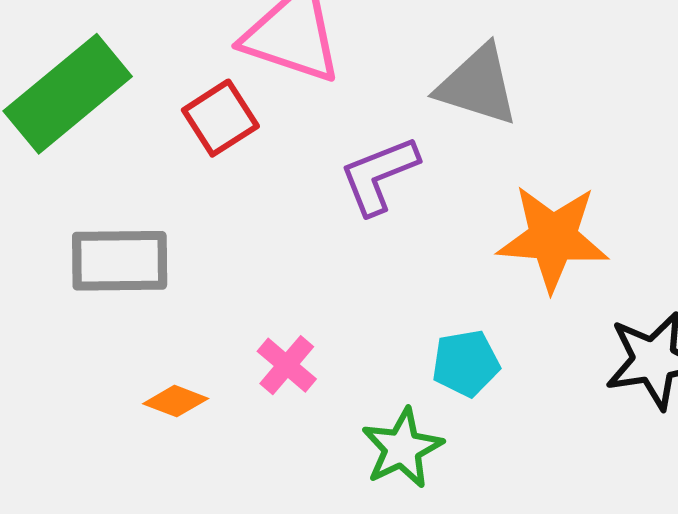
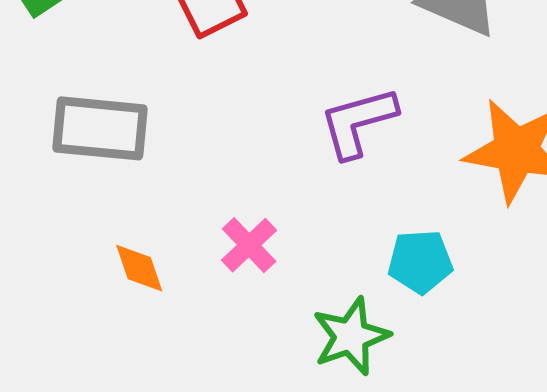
purple L-shape: (379, 175) -> (358, 122), moved
orange diamond: (176, 401) -> (139, 268), turned 44

